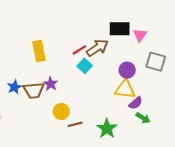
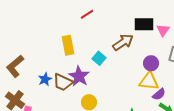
red line: (79, 50) -> (87, 14), moved
cyan square: (85, 66) -> (99, 58), moved
purple star: (51, 84) -> (79, 76), size x1.5
brown trapezoid: (34, 90) -> (63, 82), turned 30

